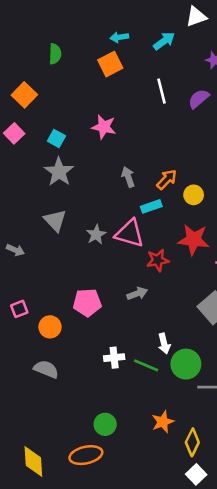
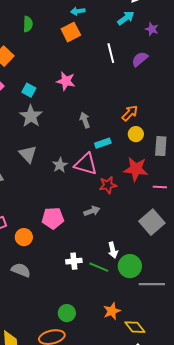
cyan arrow: (164, 41) -> (126, 18), moved
orange arrow: (167, 179) -> (130, 113), moved
yellow diamond: (192, 442) -> (135, 327), turned -65

